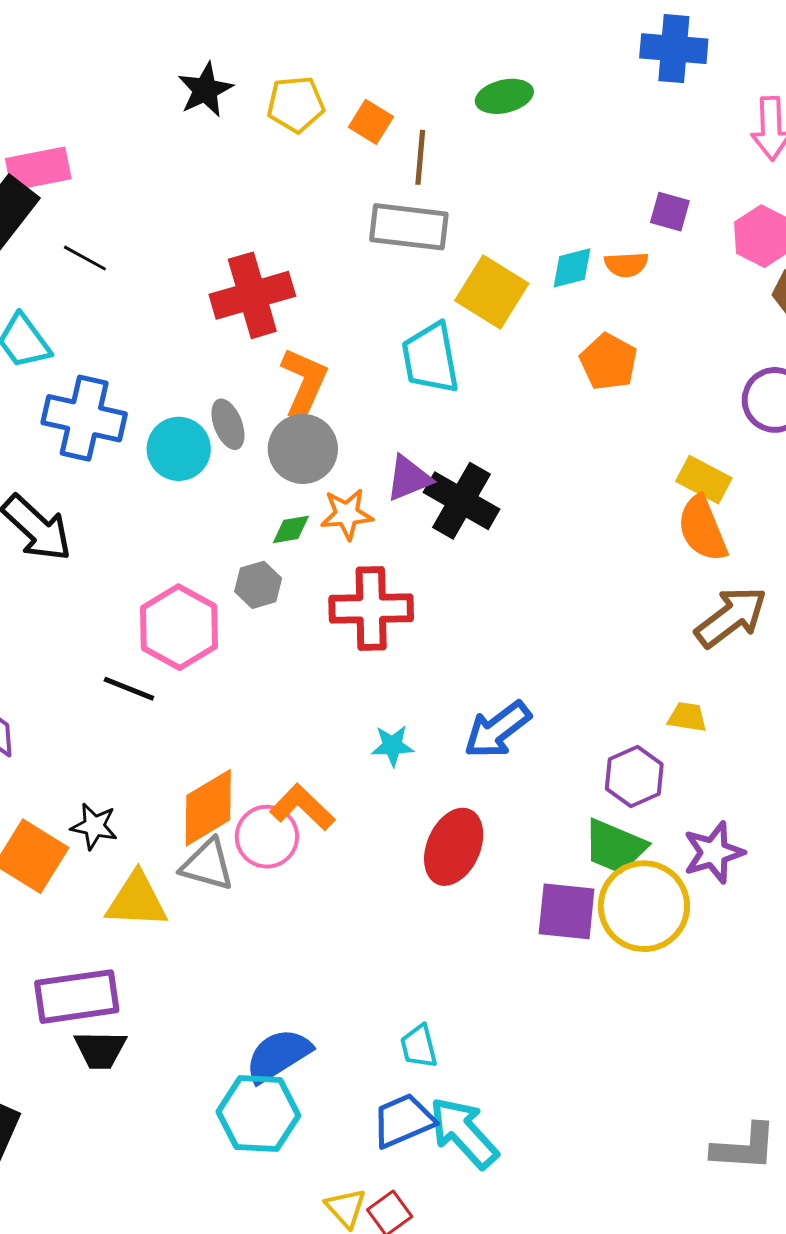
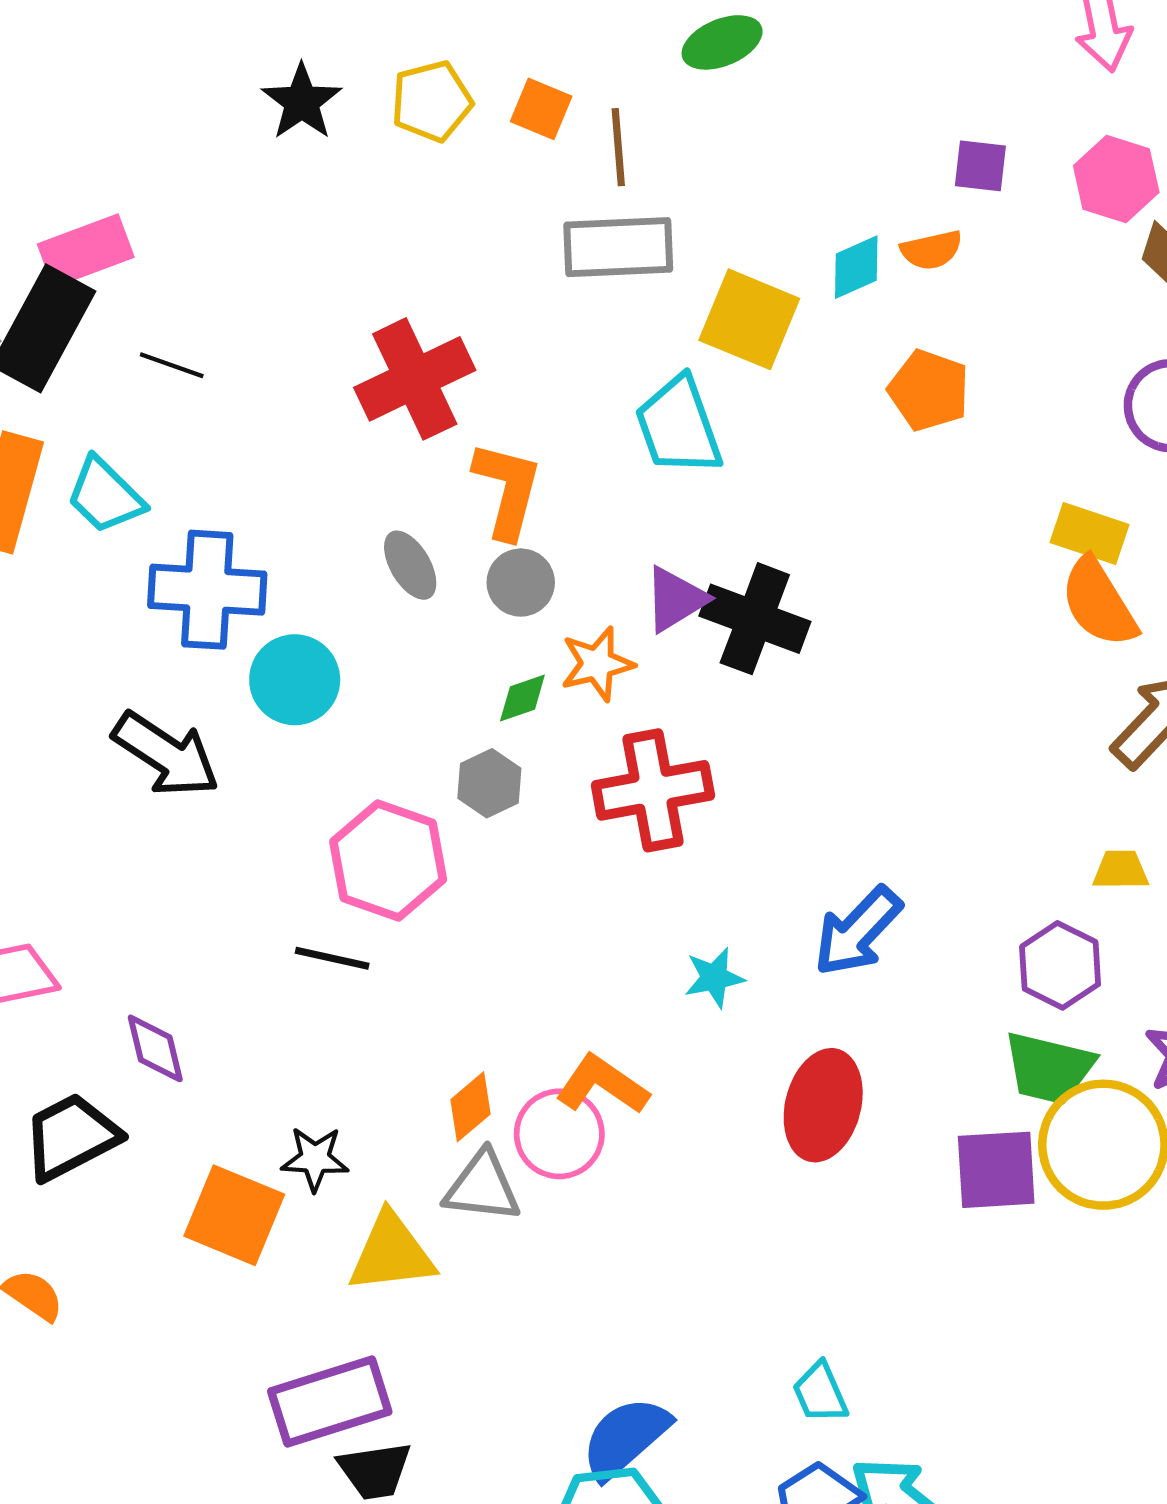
cyan circle: (179, 449) -> (295, 680), moved
gray circle: (303, 449) -> (521, 583), size x0.7
orange diamond: (208, 808) -> (470, 1107), size x0.6

